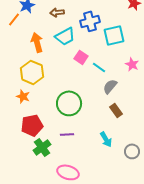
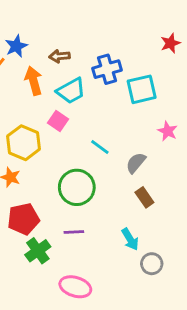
orange arrow: (37, 42) -> (34, 81), moved
pink square: (81, 57) -> (58, 121), moved
cyan line: (99, 67) -> (100, 147), moved
gray circle: (132, 151) -> (152, 264), moved

